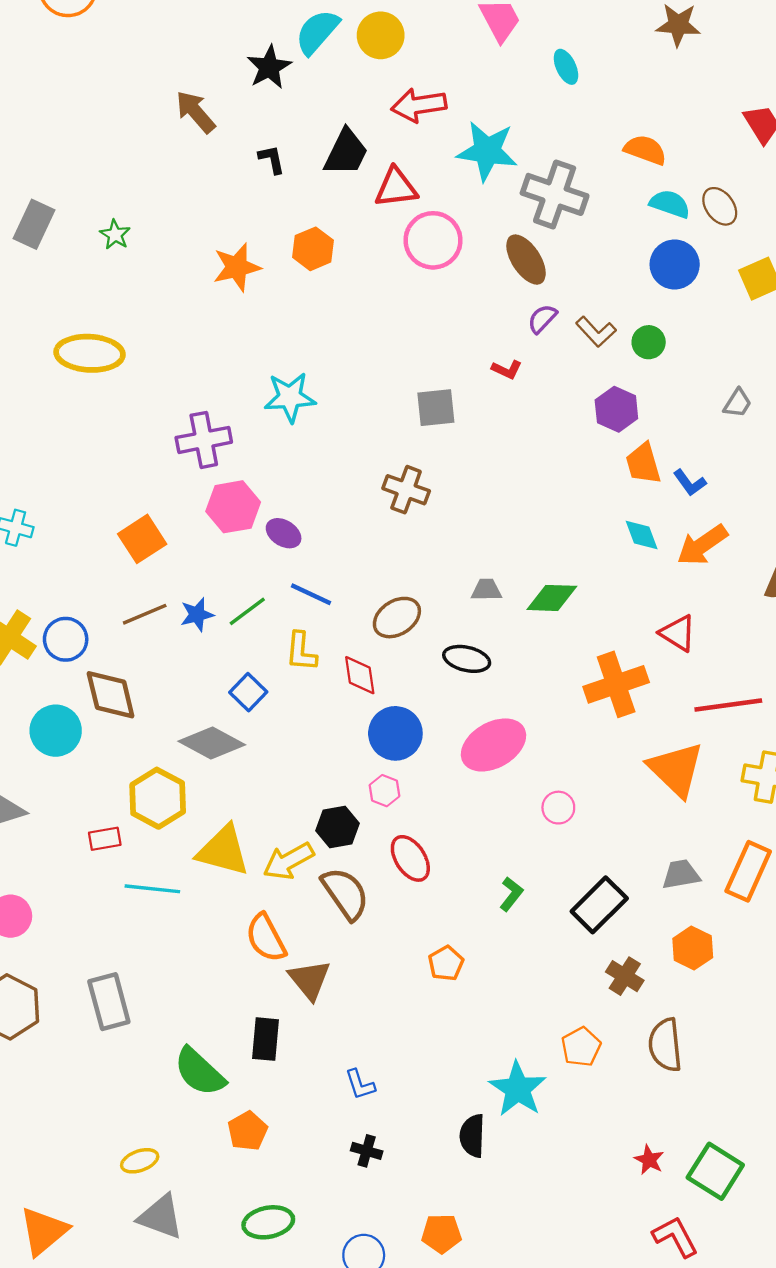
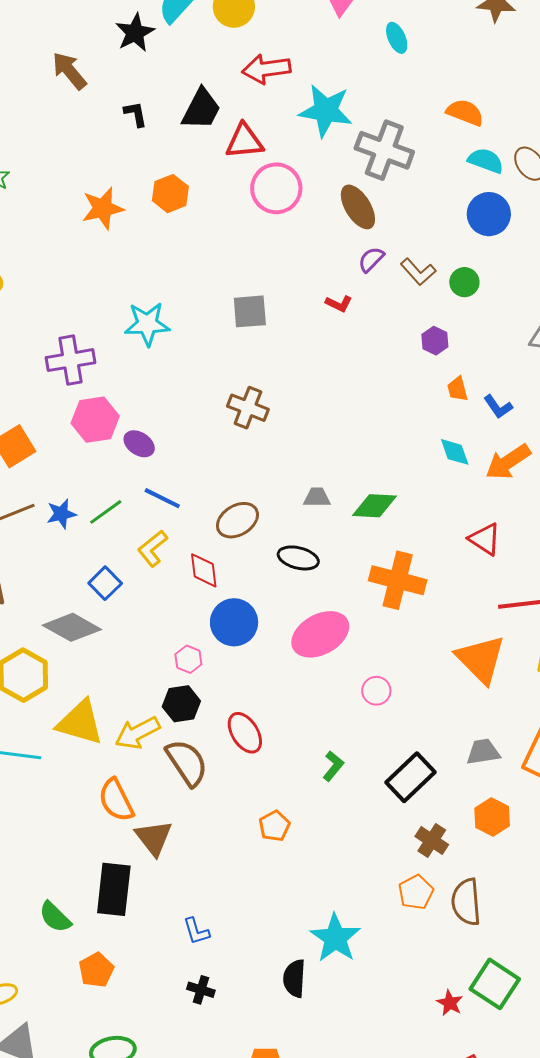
gray square: (436, 408) -> (250, 311), moved
purple hexagon: (616, 409) -> (435, 341), size x0.7
orange trapezoid: (643, 463) -> (458, 389), size x0.7
yellow L-shape: (301, 652) -> (153, 548), turned 45
orange cross: (616, 684) -> (398, 580), moved, turned 32
pink hexagon: (384, 791) -> (188, 659), moved
black rectangle: (265, 1039) -> (114, 889), size x1.4
orange pentagon: (581, 1047) -> (416, 892), moved
green semicircle: (199, 1072) -> (55, 917), size x0.7
green square: (715, 1171) -> (495, 984), moved

